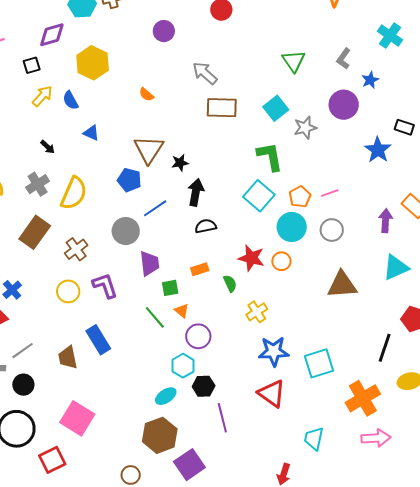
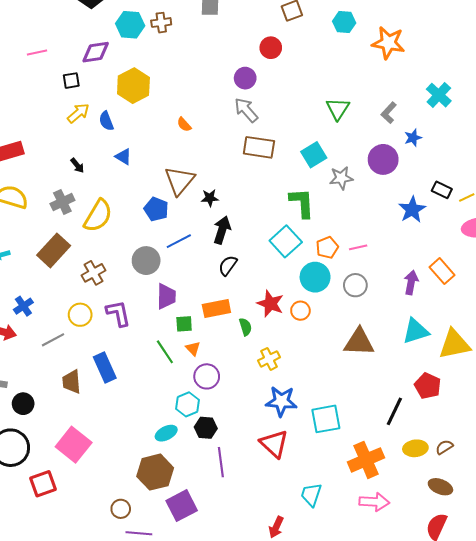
purple circle: (164, 31) -> (245, 78), moved
black semicircle: (206, 226) -> (228, 265), turned -50
orange rectangle: (200, 269) -> (216, 309), size x1.5
gray line: (23, 351) -> (53, 340), moved

